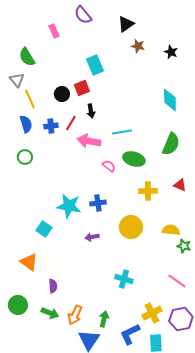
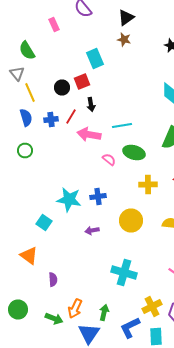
brown star: (138, 46) -> (124, 40), moved
cyan cross: (124, 279) -> (124, 272), size x1.4
green circle: (18, 305) -> (18, 310), moved
green arrow: (50, 313) -> (54, 318), moved

